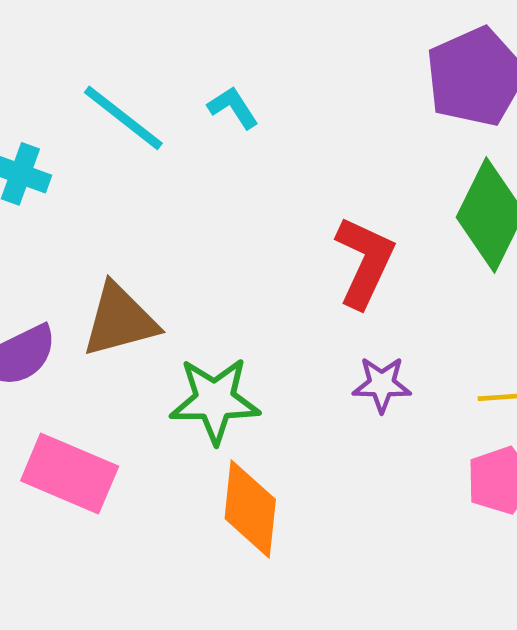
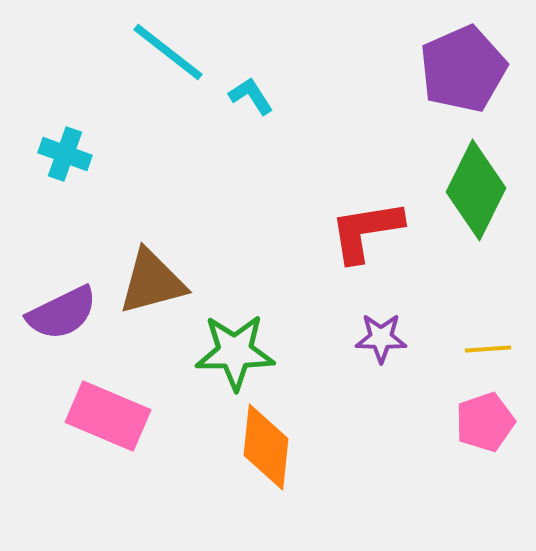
cyan line: (123, 118) -> (168, 52), moved
red L-shape: (365, 262) -> (366, 231), turned -124

